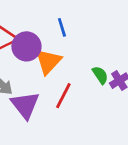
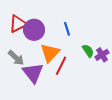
blue line: (62, 27) -> (67, 29), moved
orange triangle: (48, 61) -> (50, 53), moved

